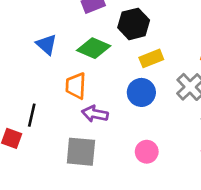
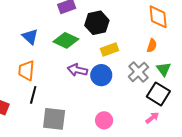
orange trapezoid: (76, 86) -> (26, 70), moved
purple arrow: (95, 114) -> (77, 70), moved
black line: (32, 115) -> (33, 95), moved

